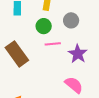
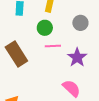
gray circle: (71, 20) -> (80, 23), moved

